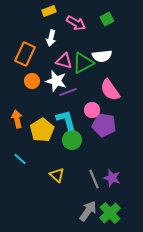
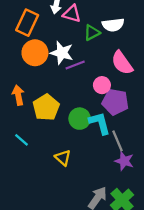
pink triangle: (64, 61) -> (72, 14), moved
green triangle: (83, 63) -> (92, 33), size x0.7
orange circle: (32, 81) -> (35, 53), size x1.5
cyan L-shape: (66, 120) -> (100, 123), moved
gray line: (94, 179) -> (118, 141), moved

